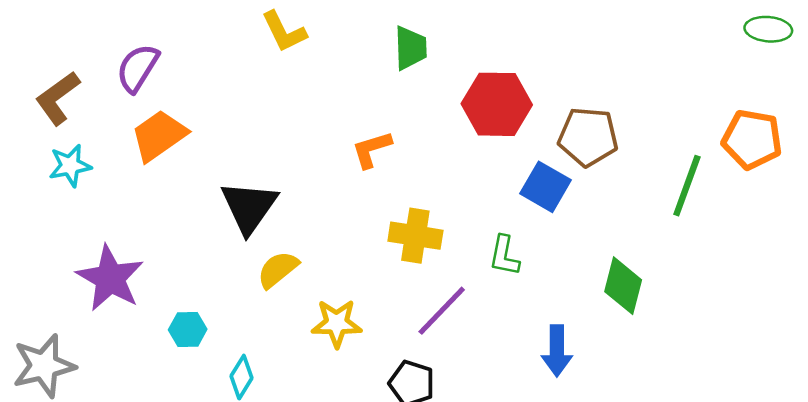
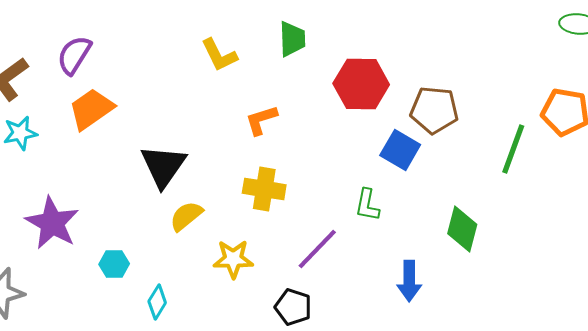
yellow L-shape: (284, 32) -> (219, 55), moved
yellow cross: (415, 236) -> (264, 189), moved

